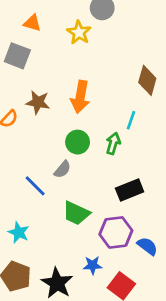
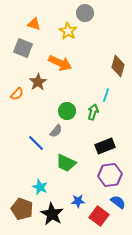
orange arrow: (80, 97) -> (60, 63), moved, turned -75
brown star: (38, 102) -> (38, 82), turned 30
cyan star: (19, 232) -> (40, 187), moved
purple hexagon: (116, 232) -> (110, 175), moved
blue semicircle: (147, 246) -> (118, 202), moved

